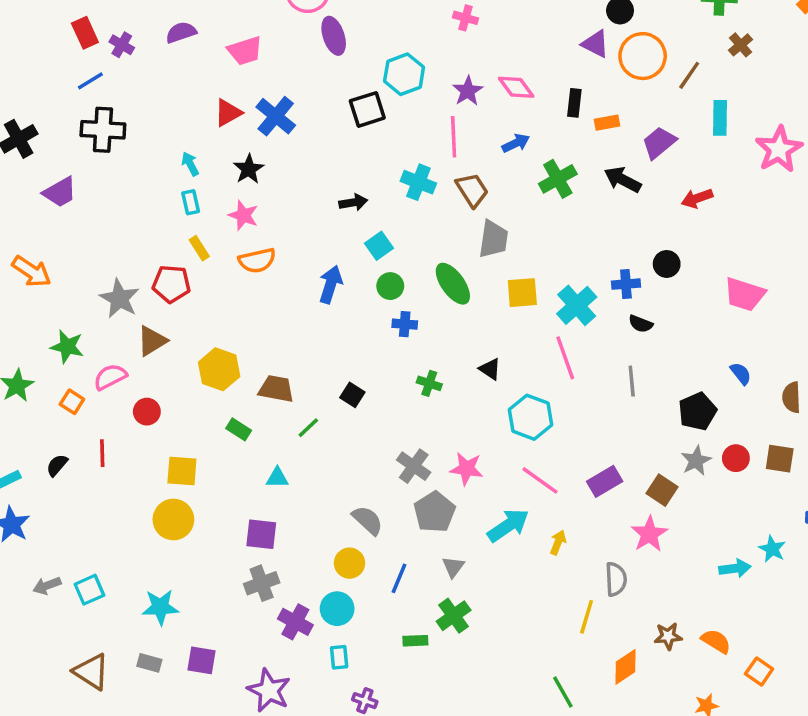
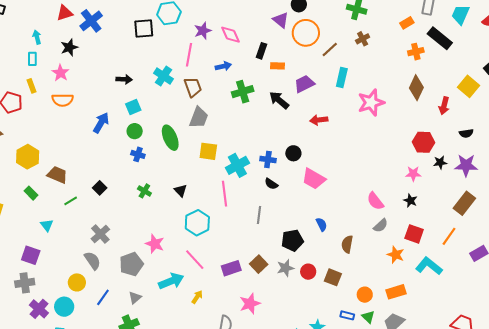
pink trapezoid: (745, 294) -> (314, 179), moved
gray cross: (414, 466) -> (100, 234), moved
cyan triangle: (277, 478) -> (47, 225), turned 40
brown square: (662, 490) -> (259, 264), moved

